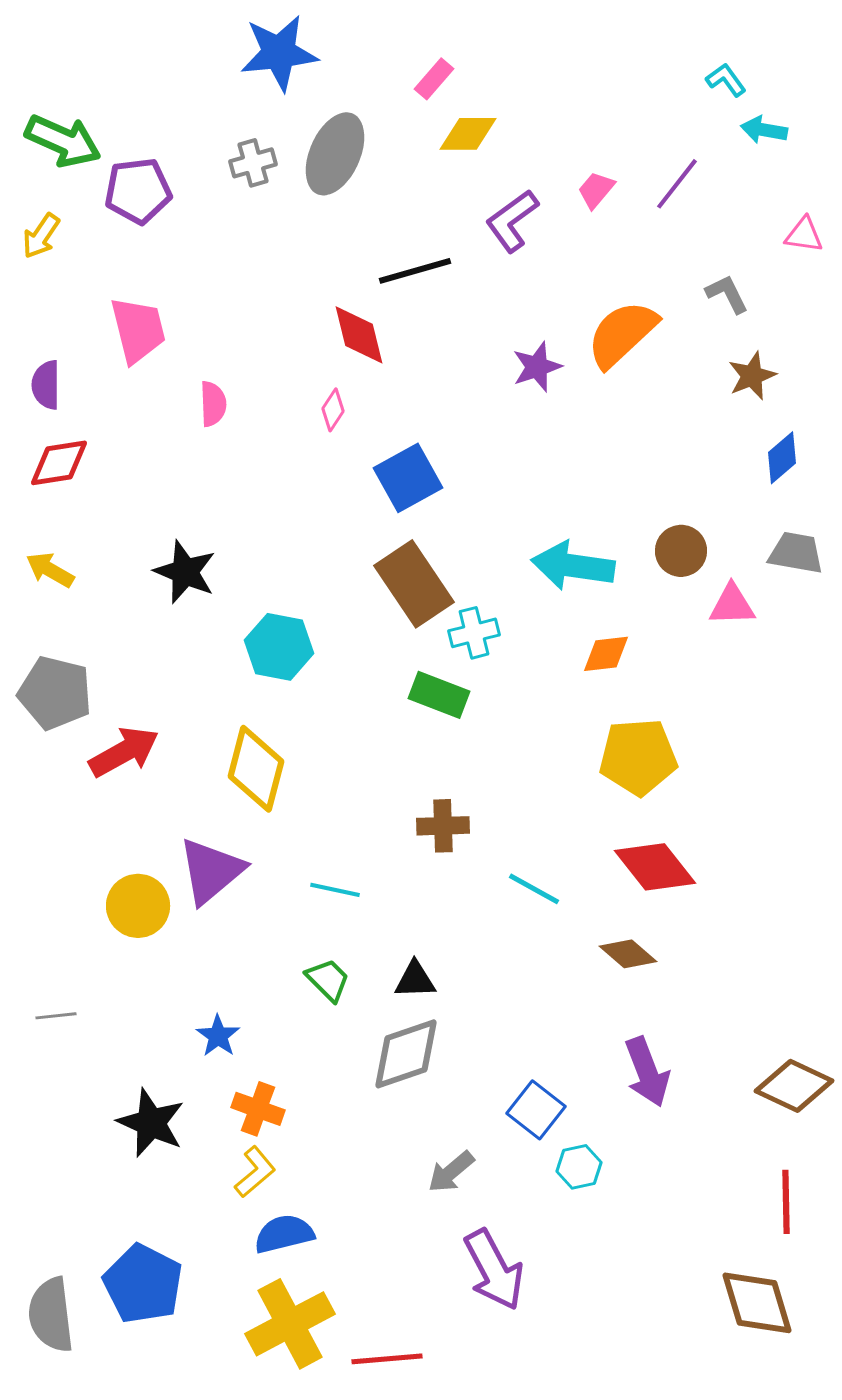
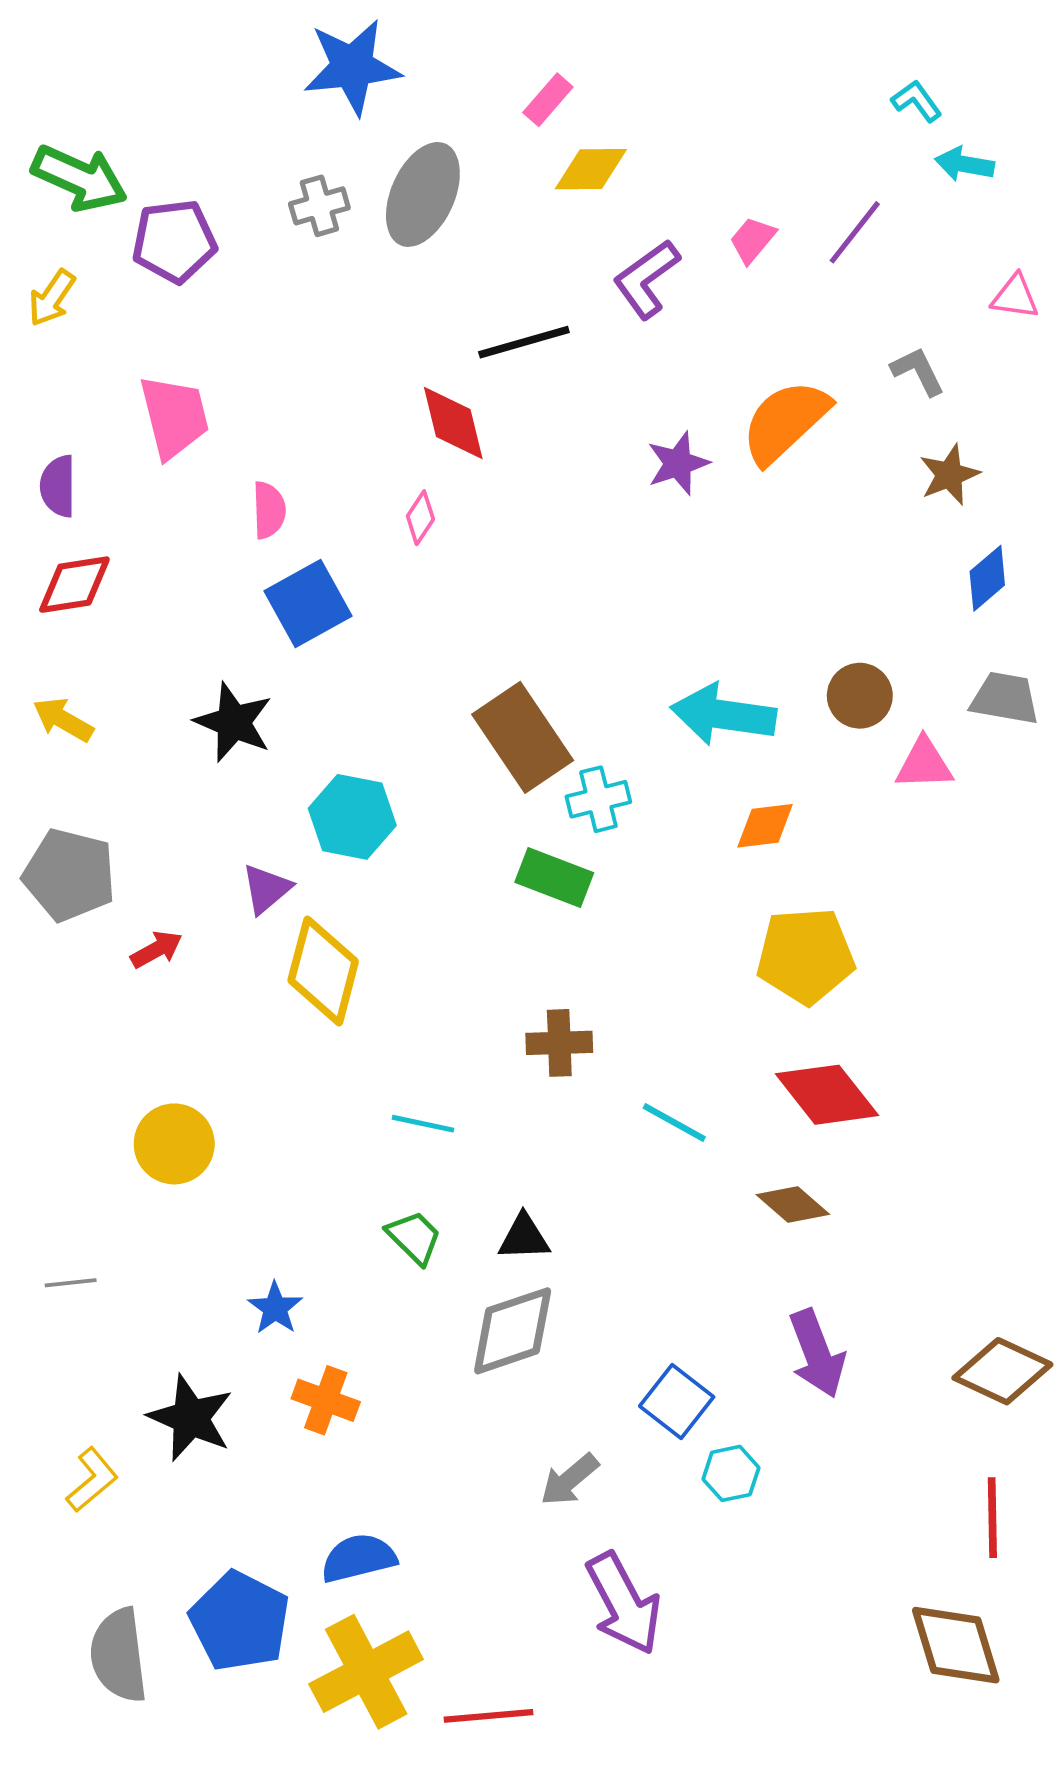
blue square: (408, 478) -> (308, 604), moved
red arrow: (124, 752) -> (157, 949), size x0.6
purple triangle: (211, 871) -> (266, 889), moved, size x0.6
yellow L-shape: (255, 1172) -> (92, 1480), moved
blue pentagon: (143, 1284) -> (240, 1621), moved
gray semicircle: (51, 1315) -> (119, 1655), moved

